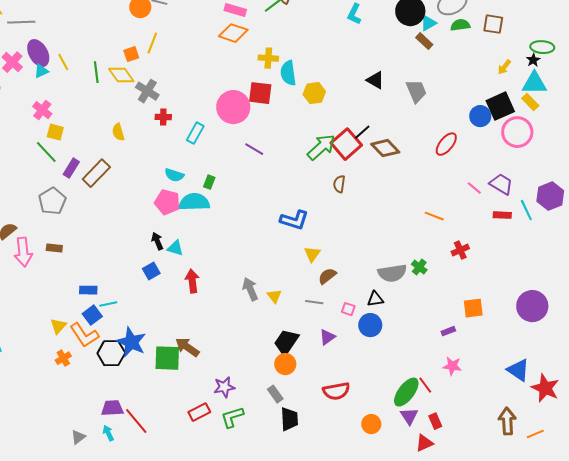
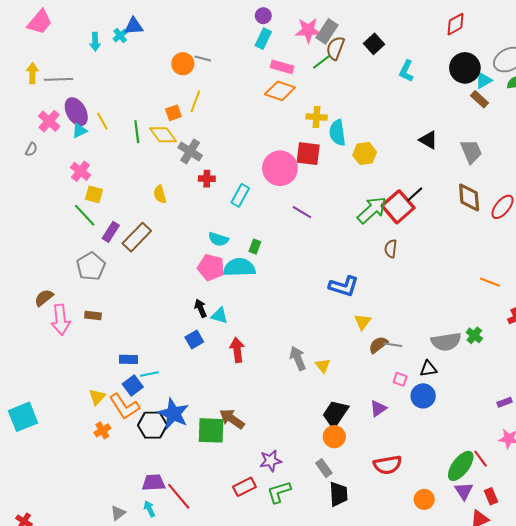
brown diamond: (385, 148) -> (469, 197), moved, turned 40
gray line: (314, 302) -> (393, 345), moved

